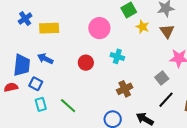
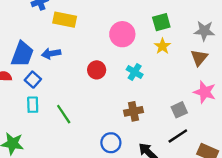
yellow star: (142, 27) -> (162, 46), moved
blue arrow: (45, 59) -> (51, 54), turned -49

